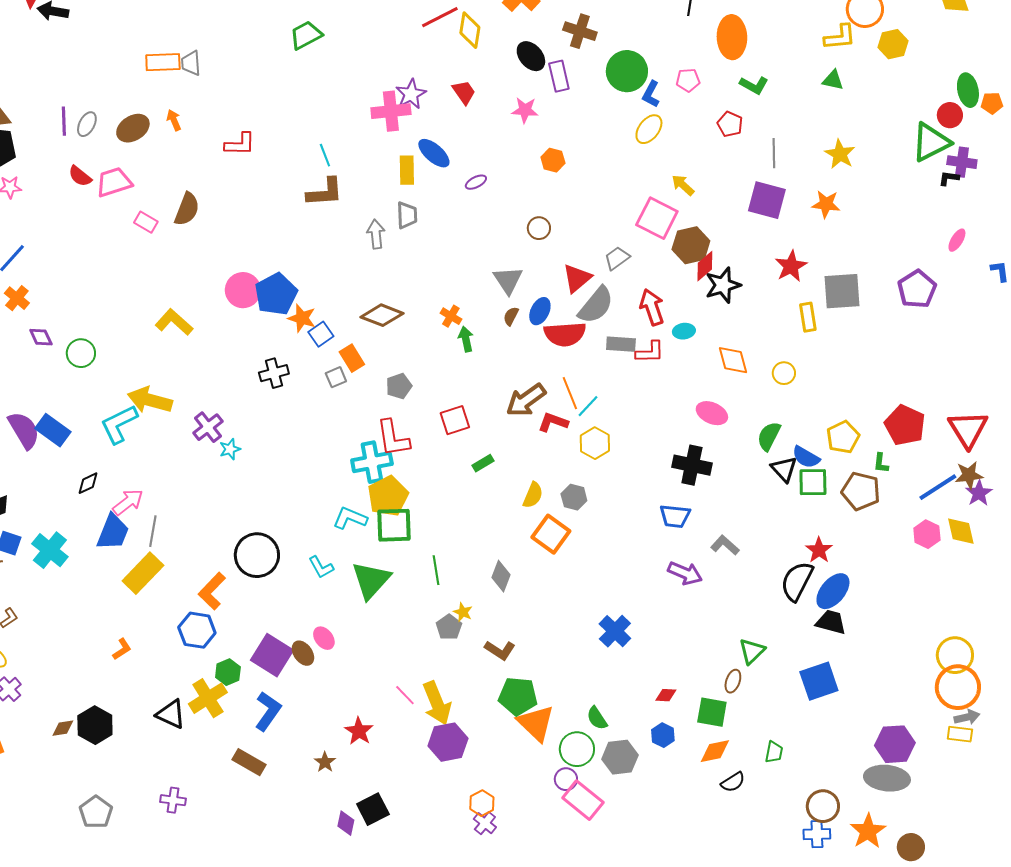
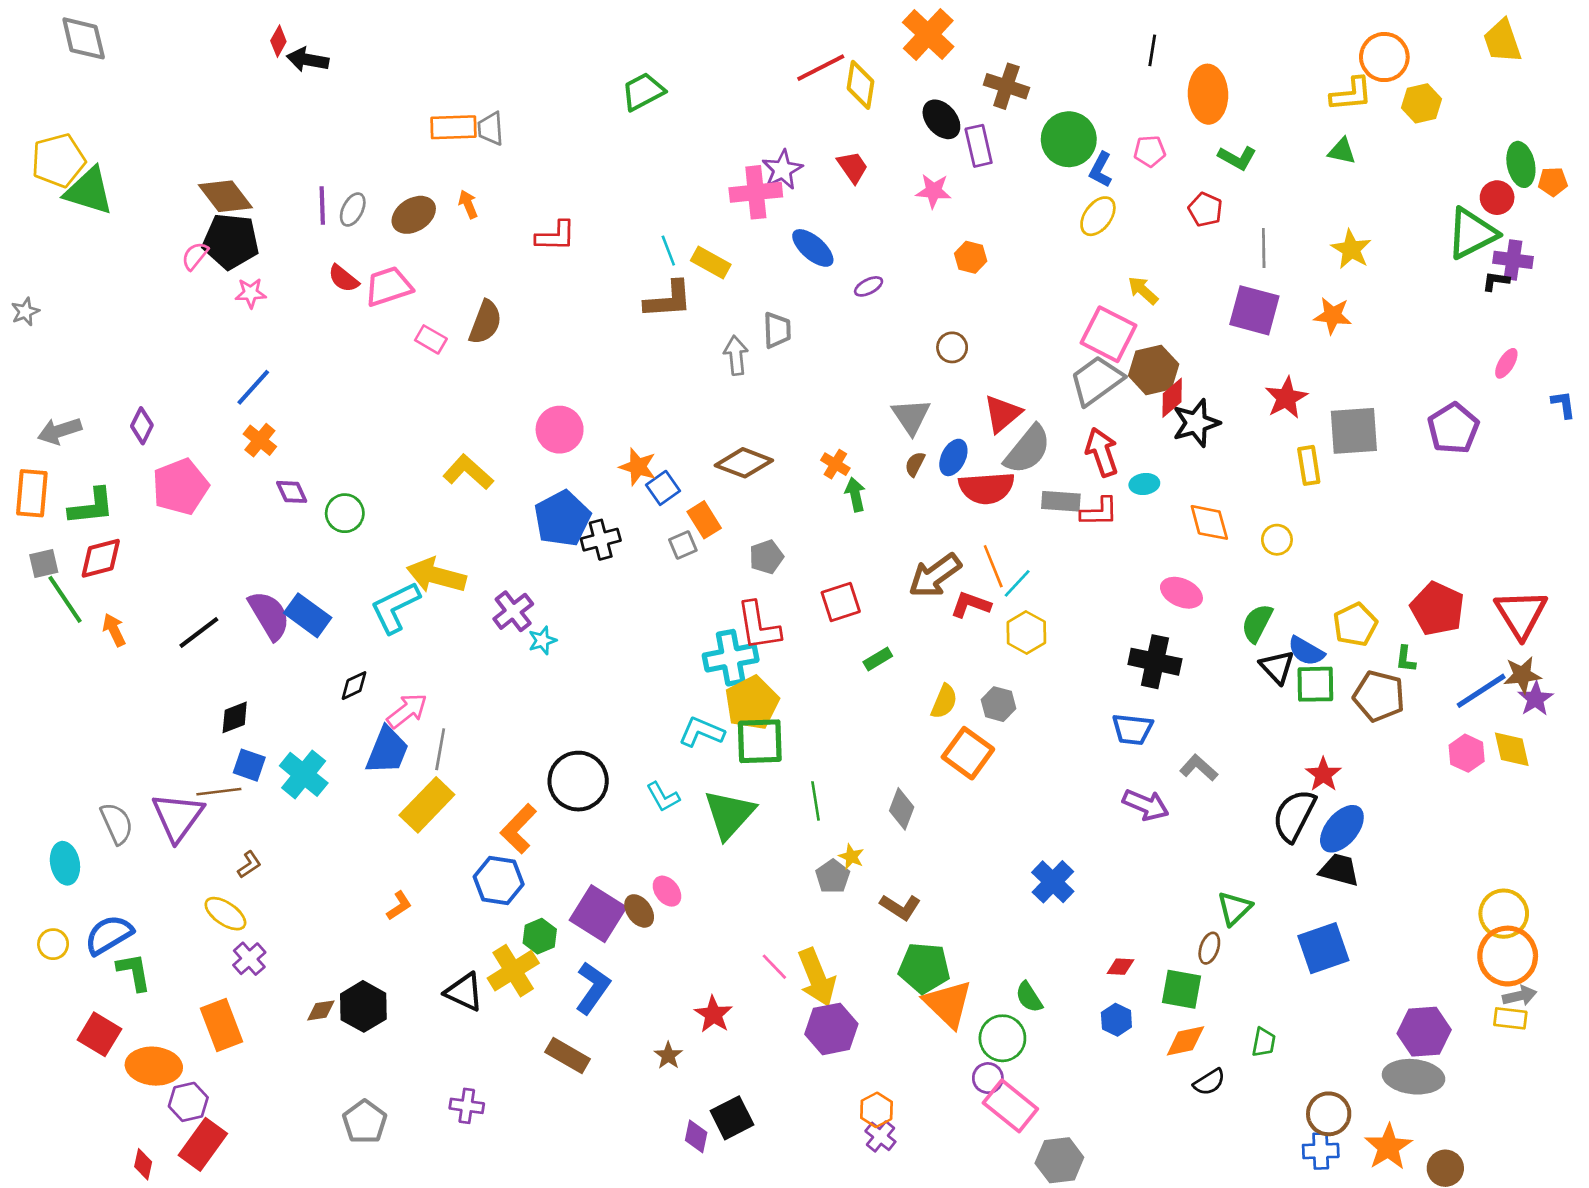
yellow rectangle: (407, 170) -> (711, 263), moved, turned -60
gray trapezoid: (617, 258) -> (1097, 381), moved, size x1.6
blue pentagon: (276, 294) -> (562, 518), moved
gray hexagon: (620, 757) -> (1059, 1160), moved

